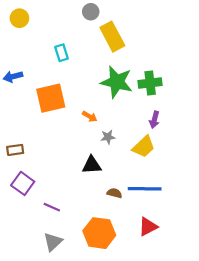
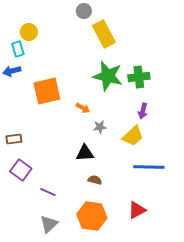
yellow circle: (19, 18) -> (29, 32), moved
cyan rectangle: (62, 53) -> (18, 49), moved
blue line: (145, 189) -> (149, 167), moved
brown semicircle: (114, 193) -> (95, 180), moved

